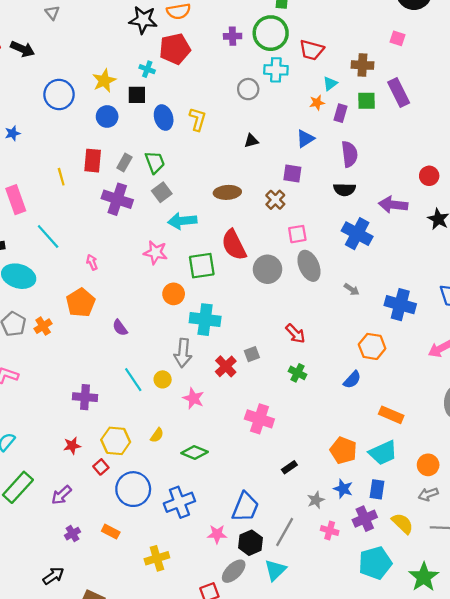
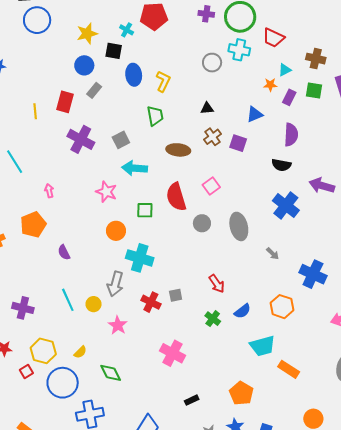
blue circle: (59, 94) -> (37, 20), moved
gray rectangle: (124, 162) -> (94, 90), moved
green trapezoid: (155, 162) -> (155, 116), moved
brown cross: (275, 200) -> (213, 137), moved
pink square: (297, 234) -> (211, 186), moved, turned -36
green square: (202, 266) -> (145, 210), size x0.7
gray circle: (268, 269) -> (202, 223), size x0.7
red cross: (226, 366) -> (151, 302), turned -30
blue semicircle: (352, 380) -> (242, 311), moved
green diamond: (195, 452) -> (111, 373), turned 30
cyan trapezoid: (383, 453) -> (263, 346), moved
blue circle: (133, 489) -> (63, 383), moved

